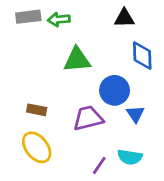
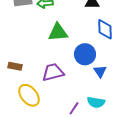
brown rectangle: (37, 110) -> (15, 66), moved
purple trapezoid: (88, 118) -> (53, 72), moved

